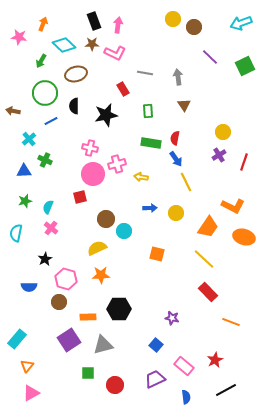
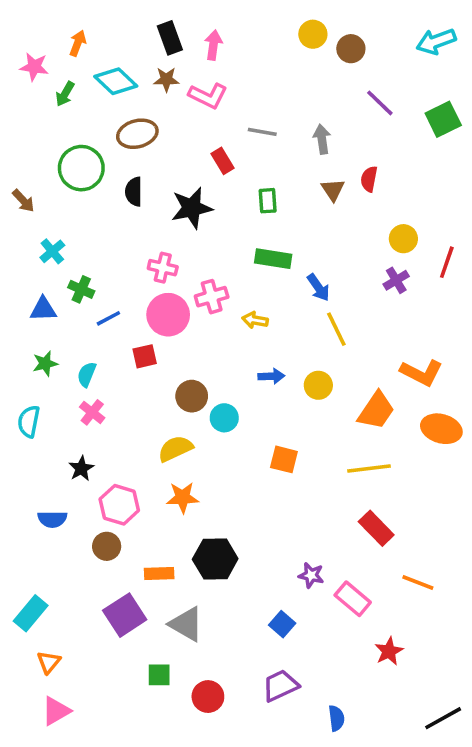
green arrow: (41, 61) -> (65, 94), moved
brown arrow: (13, 111) -> (23, 201), turned -144
blue line: (51, 121) -> (108, 318), moved
red semicircle: (175, 138) -> (369, 179), moved
red line: (244, 162) -> (447, 262), moved
yellow line: (204, 259) -> (369, 469), turned -50
gray triangle: (103, 345) -> (186, 624), turned 45
pink rectangle: (184, 366) -> (353, 599), moved
black line: (226, 390) -> (443, 718), moved

